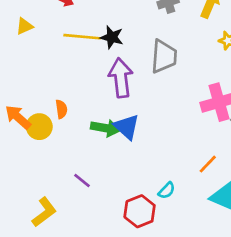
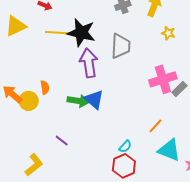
yellow triangle: (24, 26) -> (16, 26), size x1.6
black star: (112, 37) -> (81, 33), size x1.6
red hexagon: (140, 211) -> (124, 166), moved

